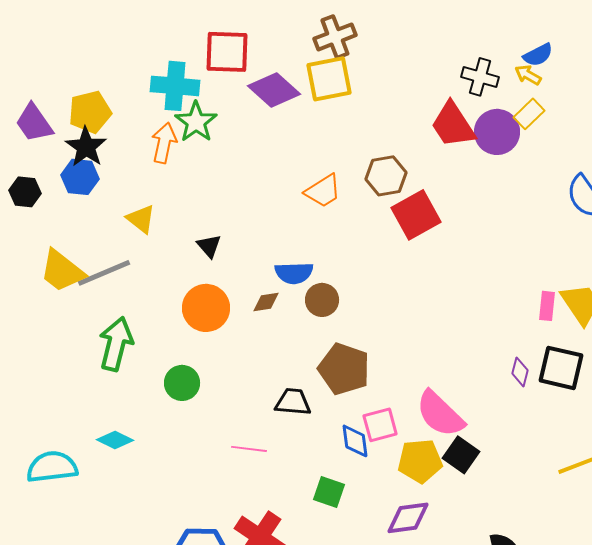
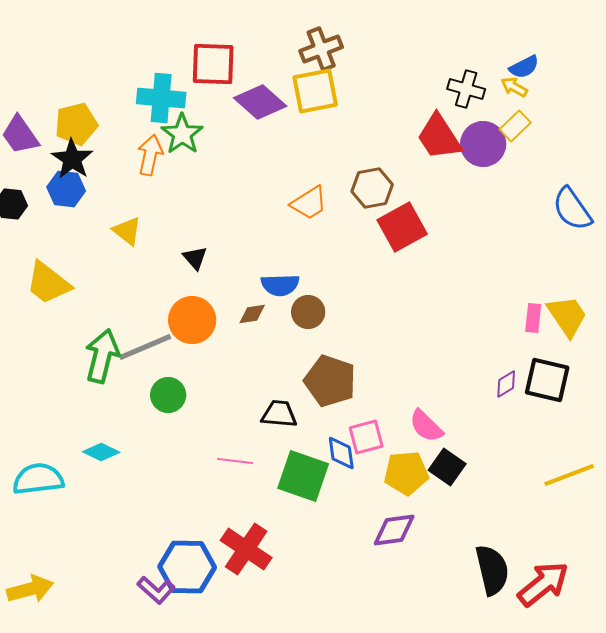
gray line: (104, 273) -> (145, 347), moved
purple diamond: (520, 372) -> (506, 384), turned 44
pink semicircle: (440, 414) -> (426, 426), size x0.7
green square: (329, 492) -> (303, 476), moved, size x1.6

